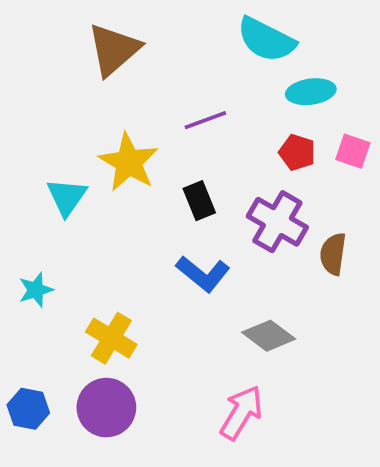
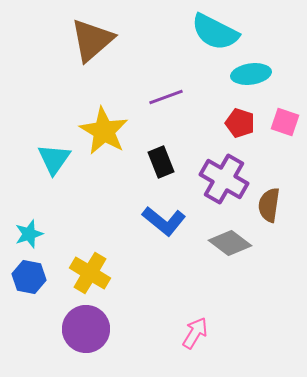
gray diamond: (269, 336) -> (230, 243), moved
blue hexagon: (28, 409) -> (29, 277), moved
pink arrow: (241, 412) -> (195, 333), size x0.7

